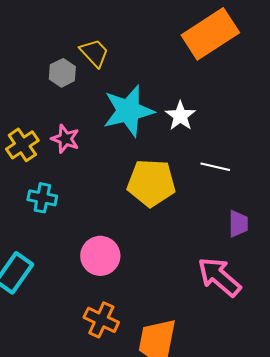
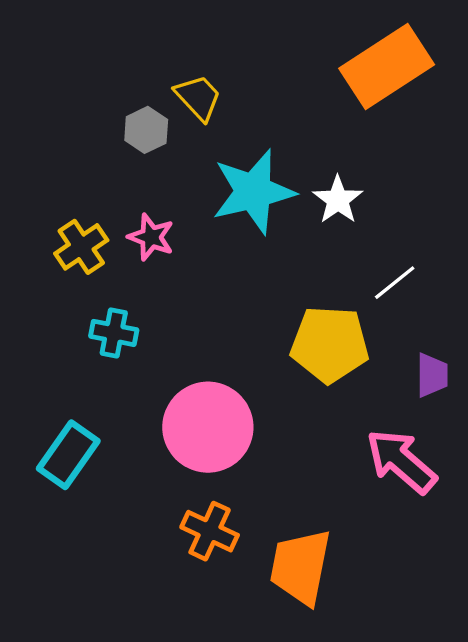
white line: (215, 167) -> (395, 283), turned -52
yellow pentagon: (151, 183) -> (330, 344), moved
pink circle: (100, 256) -> (208, 427), size x1.4

